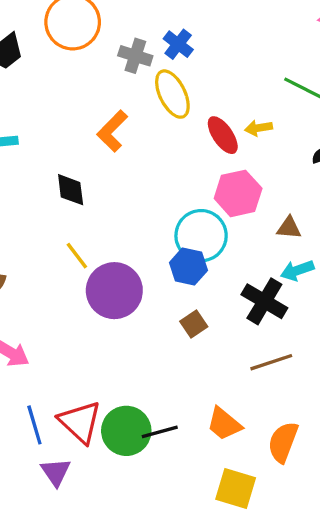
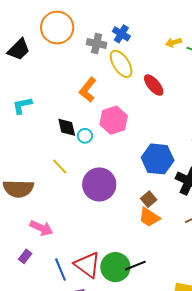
yellow arrow: (259, 128) -> (174, 42), moved
pink hexagon: (238, 193) -> (114, 120), moved
cyan circle: (201, 236) -> (85, 136), moved, size x0.5
yellow line: (77, 256) -> (60, 166), moved
blue hexagon: (188, 266) -> (158, 159), moved, size x1.4
orange trapezoid: (224, 424) -> (149, 217), moved

